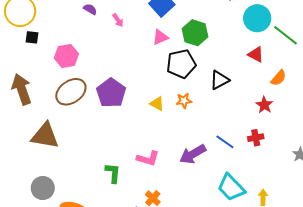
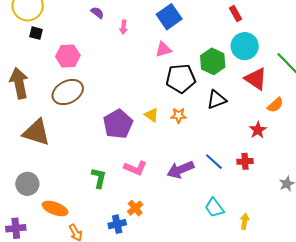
cyan circle: (257, 18) -> (245, 46), moved
pink arrow: (118, 20) -> (124, 27), turned 32
green hexagon: (195, 33) -> (213, 61), moved
red triangle: (256, 54) -> (256, 79), size x1.4
purple pentagon: (111, 93) -> (118, 124), moved
cyan trapezoid: (231, 188) -> (214, 208), size x0.7

